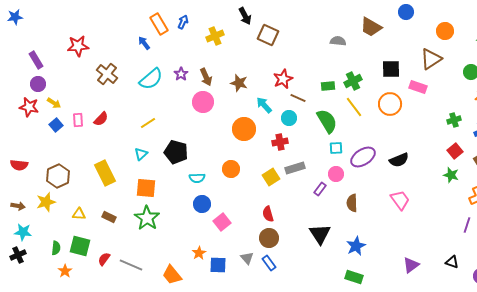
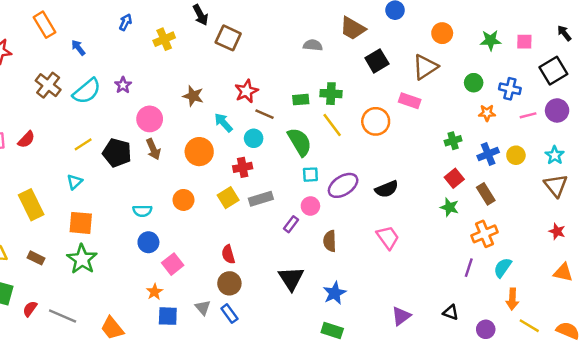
orange rectangle: (159, 24) -> (44, 25), moved
black square: (391, 69) -> (377, 61), moved, turned -30
brown cross: (107, 74) -> (48, 85), moved
brown arrow: (206, 77) -> (153, 149), moved
green cross: (353, 81) -> (331, 94), turned 30
black pentagon: (176, 152) -> (117, 153), moved
yellow square: (271, 177) -> (228, 198), moved
orange star: (199, 253) -> (154, 292), moved

